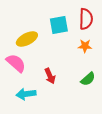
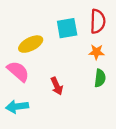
green semicircle: (88, 79) -> (100, 78), moved, turned -42
cyan arrow: (26, 94) -> (17, 107), moved

